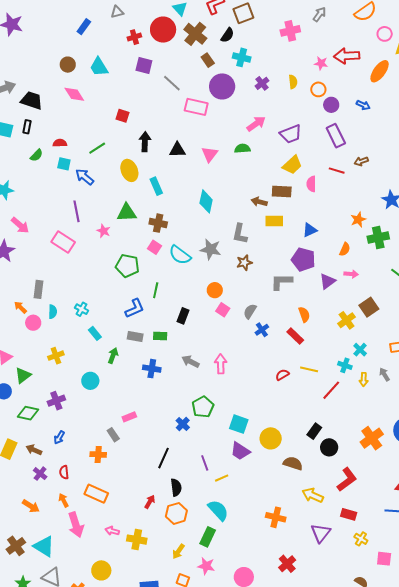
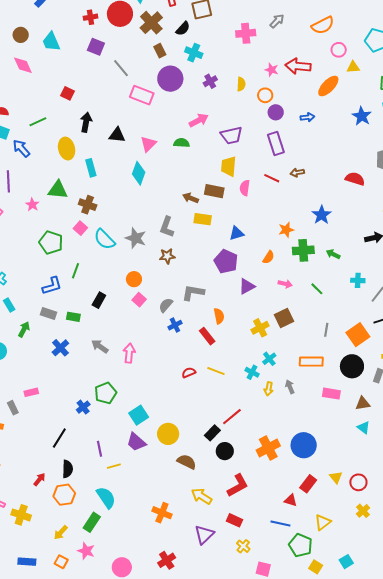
blue arrow: (363, 105) -> (307, 117), turned -40
yellow trapezoid: (292, 165) -> (229, 166), turned 130
cyan diamond: (206, 201) -> (139, 173), moved
pink arrow: (351, 274) -> (285, 284), moved
gray L-shape: (281, 282) -> (193, 293), moved
blue cross: (152, 369) -> (60, 348), turned 30
red line: (331, 390) -> (232, 417), moved
cyan square: (239, 424) -> (139, 415), turned 30

